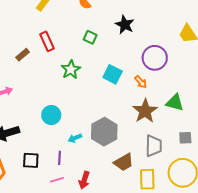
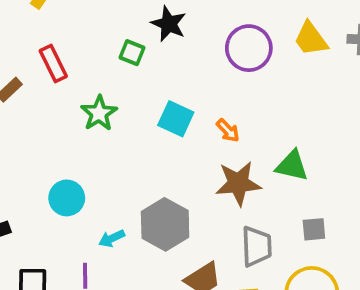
black star: (125, 25) -> (169, 24), moved
purple circle: (155, 58) -> (249, 48), moved
brown star: (145, 111) -> (238, 183), turned 30

